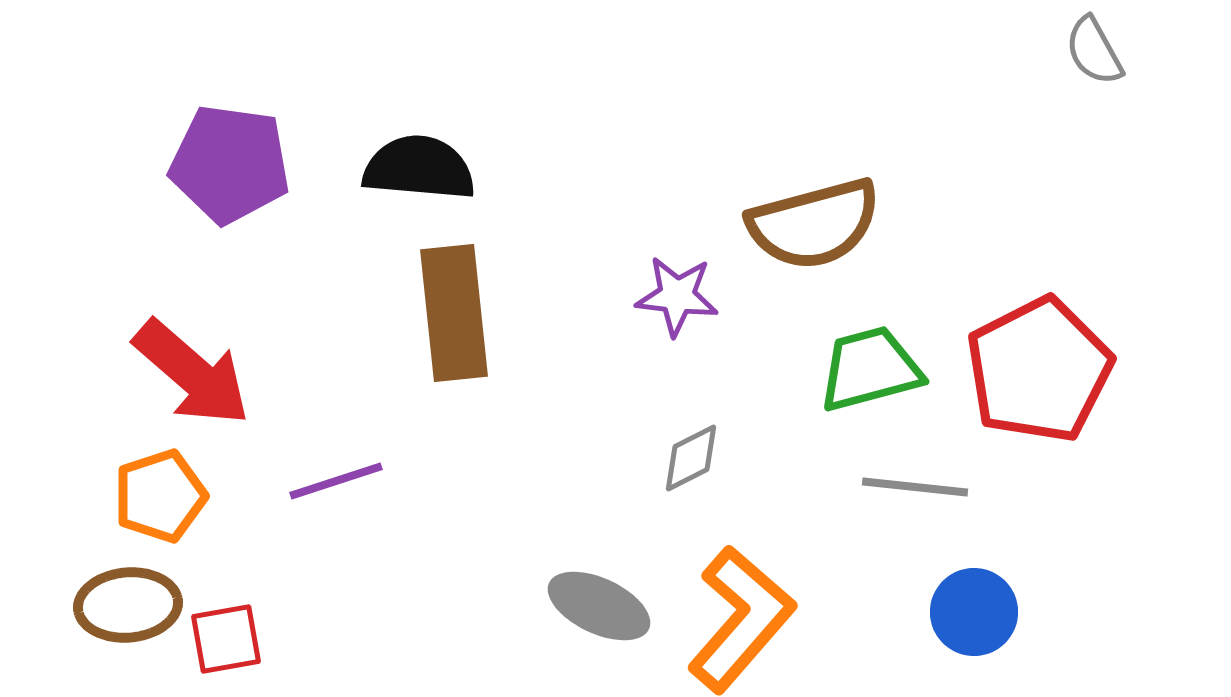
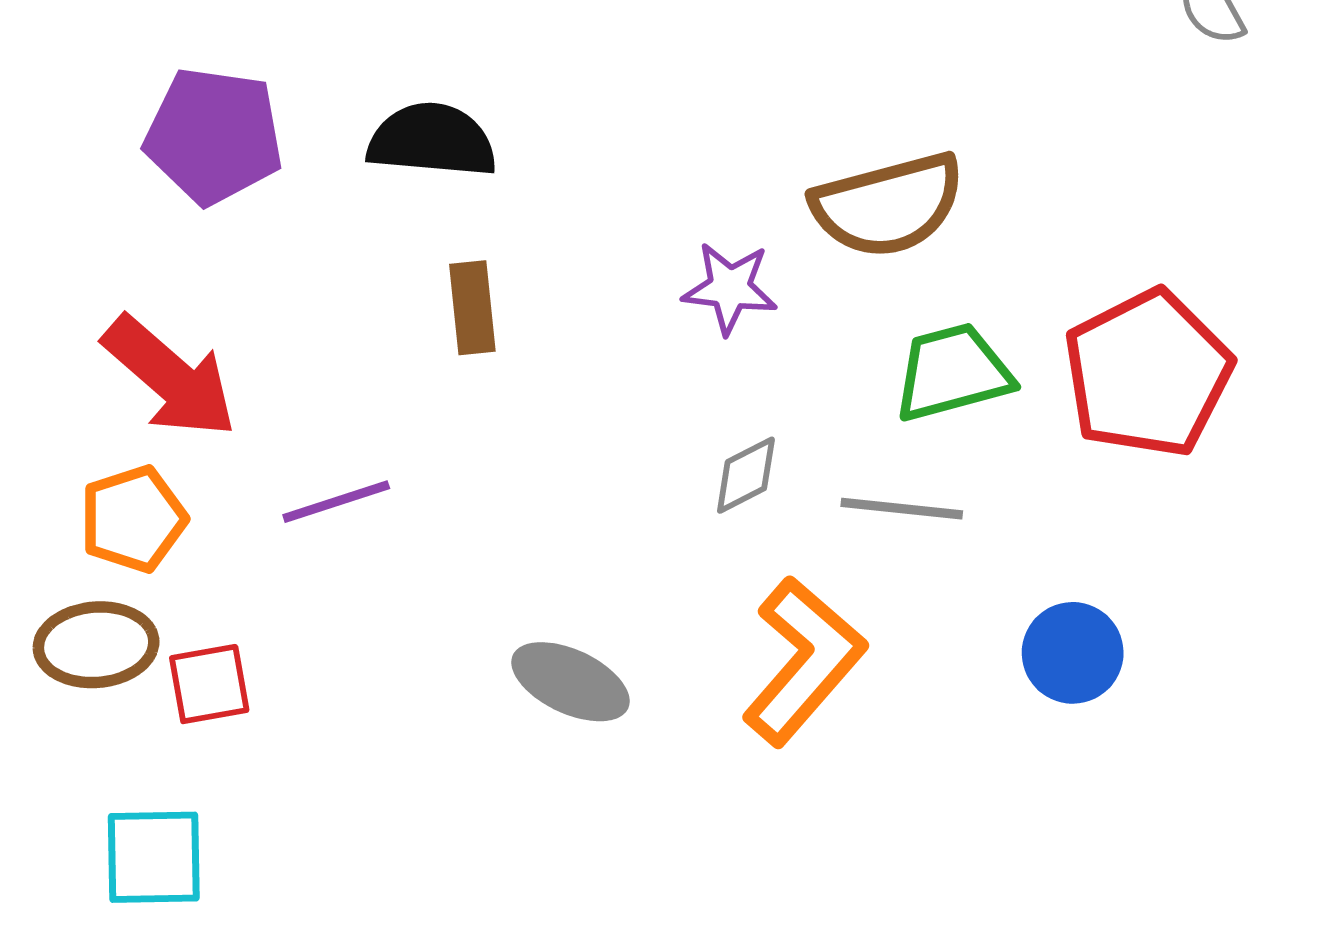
brown rectangle: (454, 313) -> (472, 308), size x0.6
gray line: (915, 487) -> (902, 509), moved
gray ellipse: (599, 606) -> (570, 682), moved

